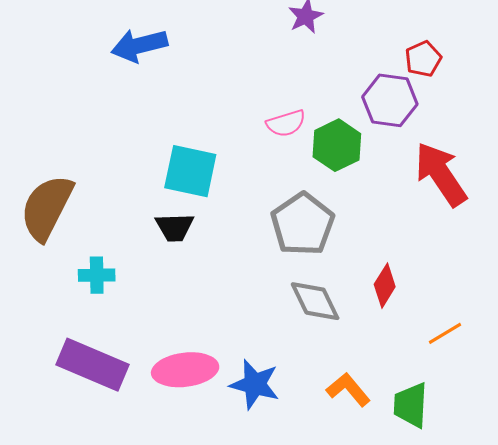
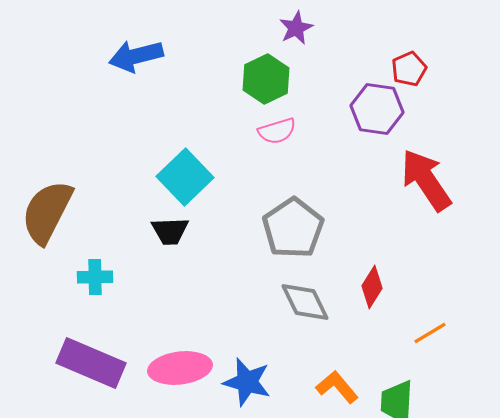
green hexagon: (337, 145) -> (266, 79), moved
cyan square: (190, 171) -> (185, 177), turned 34

